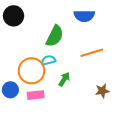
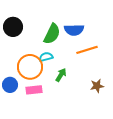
black circle: (14, 16) -> (13, 27), moved
blue semicircle: (84, 16) -> (74, 30), moved

